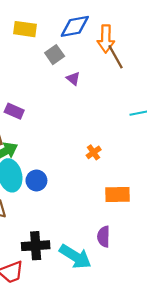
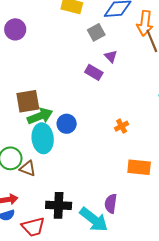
purple rectangle: (14, 111) -> (94, 72), moved
blue circle: (36, 180) -> (67, 124), moved
purple semicircle: (104, 237) -> (111, 204), moved

